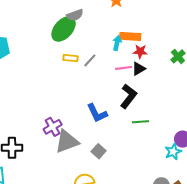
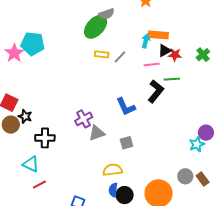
red star: (140, 51) -> (175, 55), moved
black triangle: (139, 69) -> (165, 51), moved
green line: (140, 122) -> (172, 79), moved
gray triangle: (67, 141) -> (97, 133), size x0.7
gray square: (99, 151) -> (127, 143), turned 32

